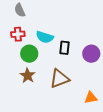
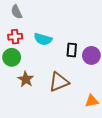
black rectangle: (64, 48) -> (72, 50), moved
green circle: (29, 54) -> (12, 57), moved

